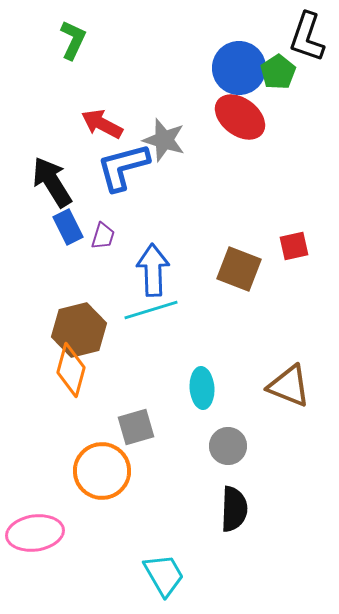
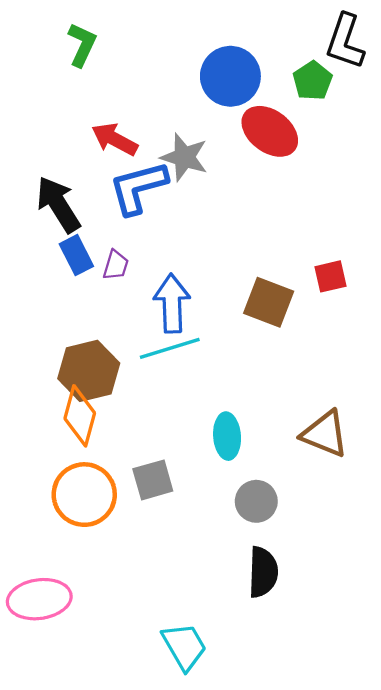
blue circle: (239, 68) -> (230, 76), moved
orange circle: (102, 471) -> (84, 495), moved

